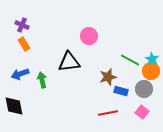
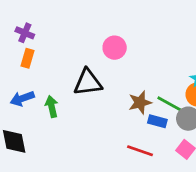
orange rectangle: (24, 44) -> (28, 58), turned 48
green line: (130, 60) -> (169, 104), moved
red line: (108, 113) -> (140, 151), turned 30

